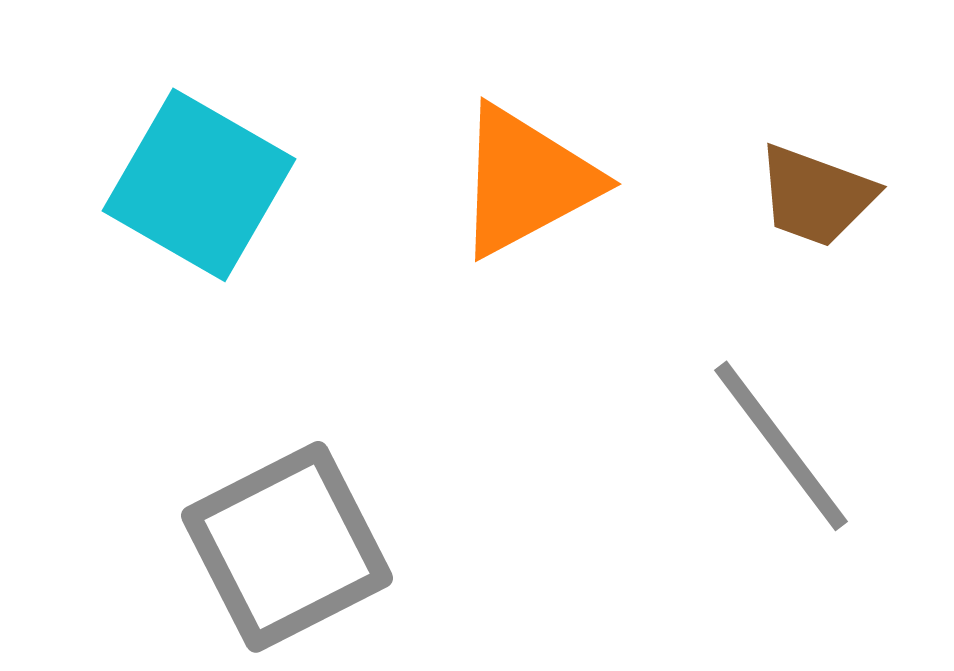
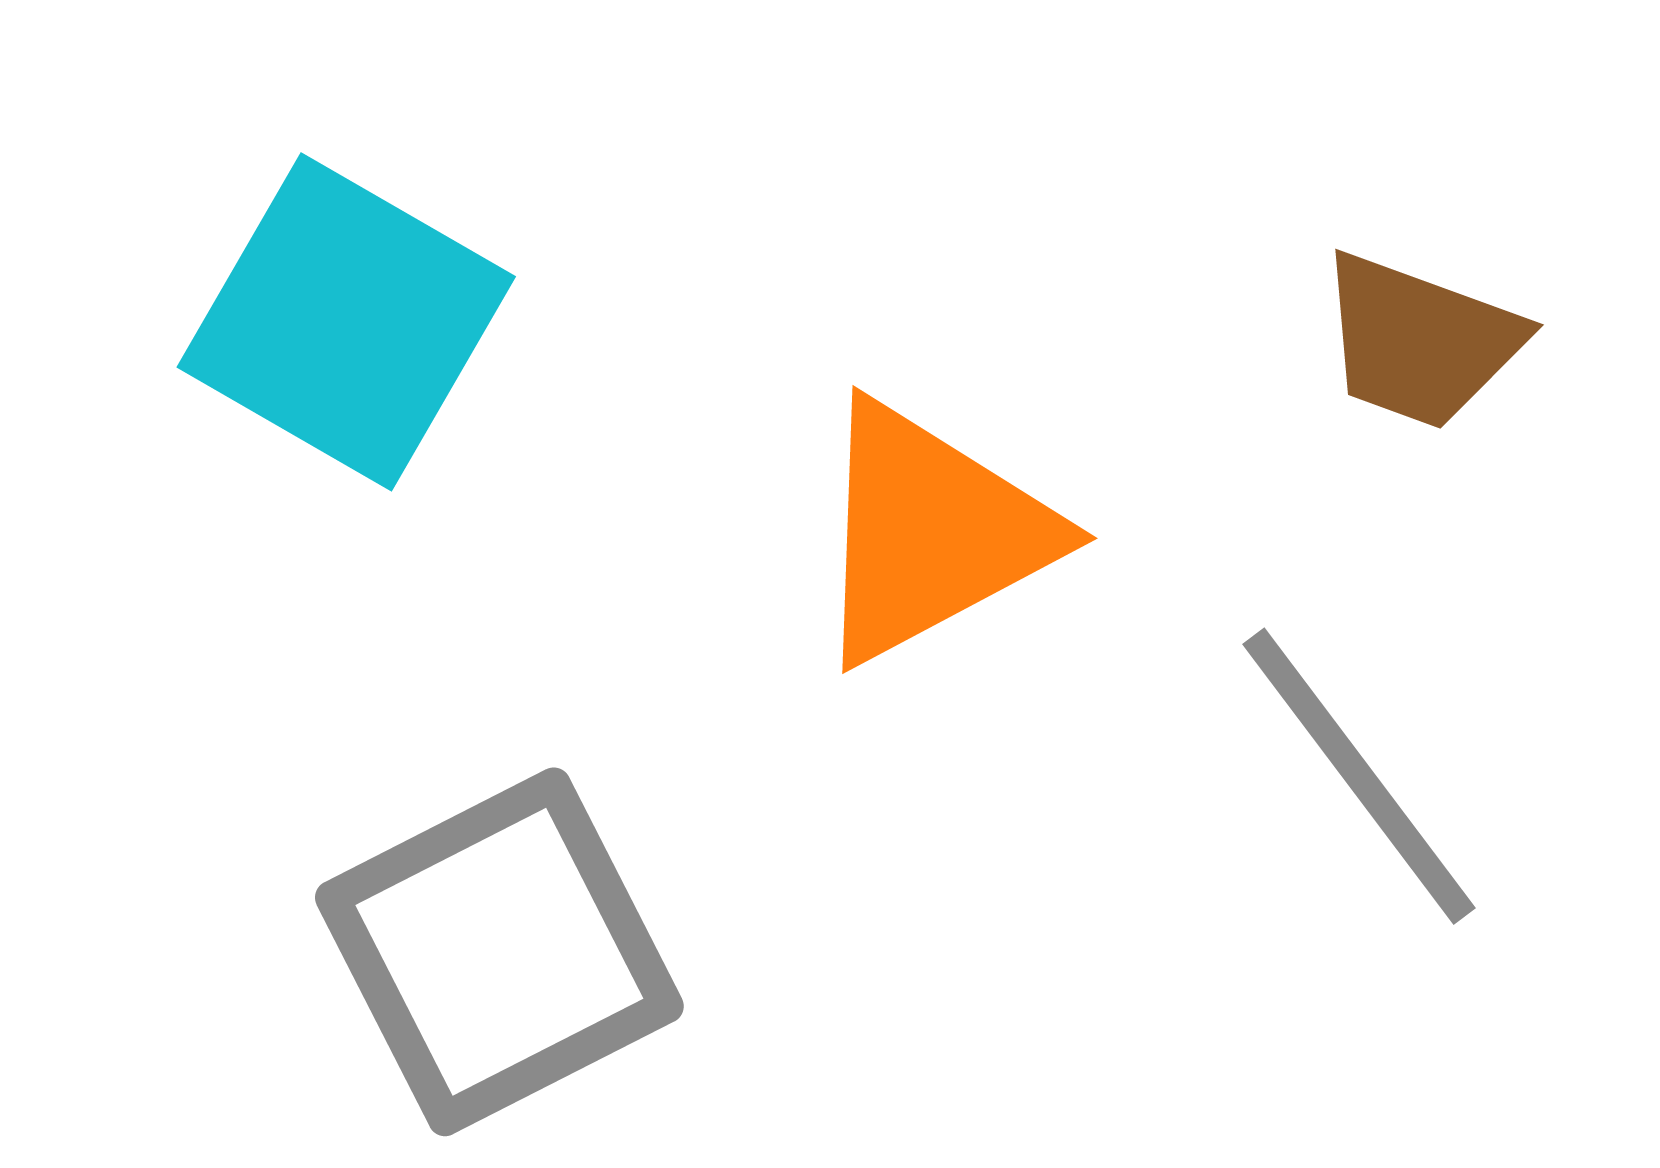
orange triangle: (526, 181) -> (931, 532), moved

